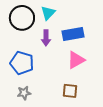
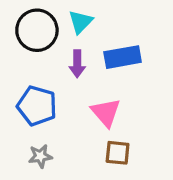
pink triangle: (76, 60) -> (106, 113), moved, turned -42

